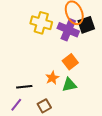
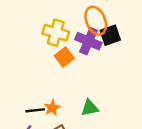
orange square: (70, 62) -> (64, 57), moved
orange star: (52, 78) -> (52, 108), moved

